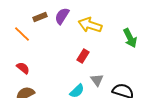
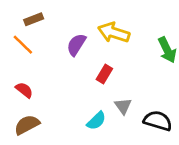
purple semicircle: (62, 16) -> (76, 45), moved
brown rectangle: (40, 17) -> (34, 19), moved

